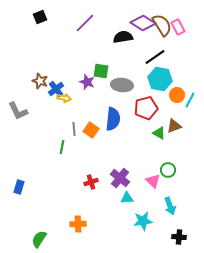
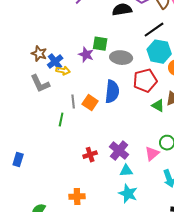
gray L-shape: (18, 111) -> (40, 84), moved
pink triangle: (153, 181) -> (152, 154), turned 35
cyan star: (143, 221) -> (128, 194), moved, turned 30

